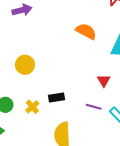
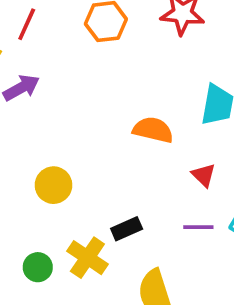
orange semicircle: (86, 31) -> (153, 130), moved
yellow cross: (32, 107) -> (87, 258), size x1.5

